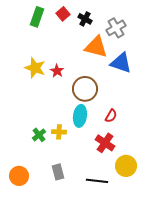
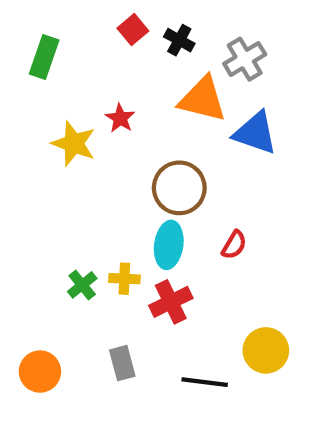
green rectangle: (37, 17) -> (44, 57), moved
red star: (57, 71) -> (120, 118), moved
red cross: (105, 143) -> (171, 302), moved, turned 30

